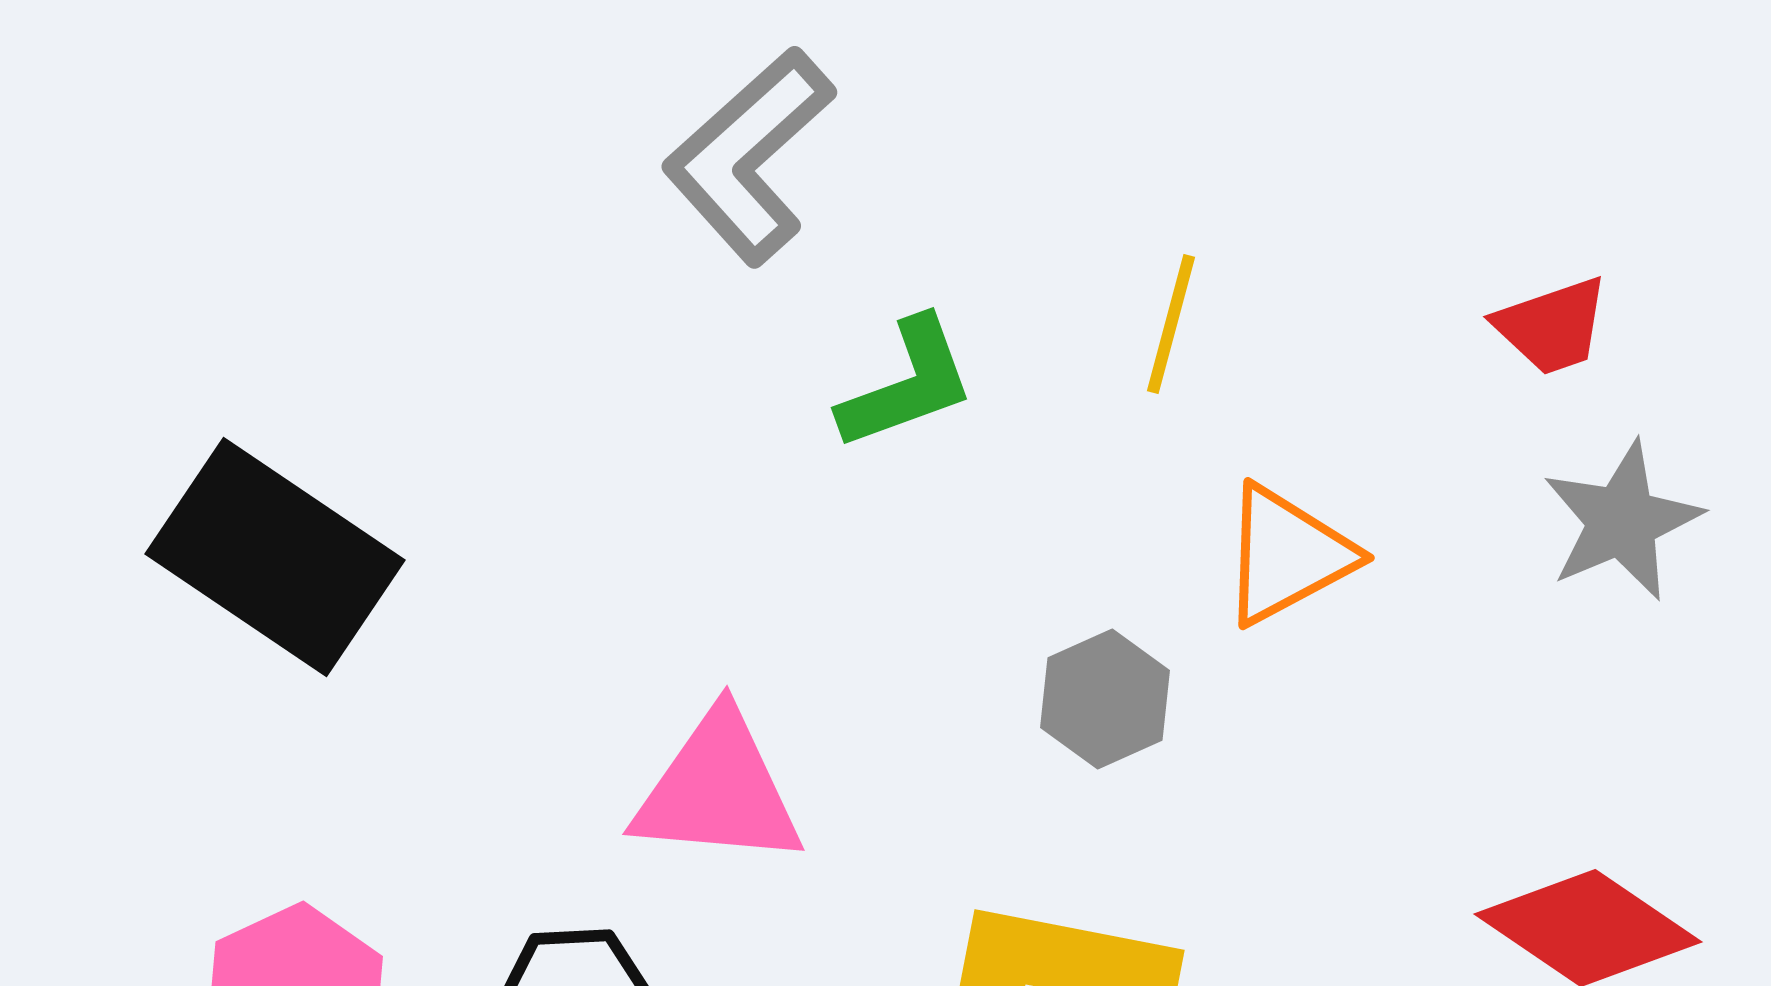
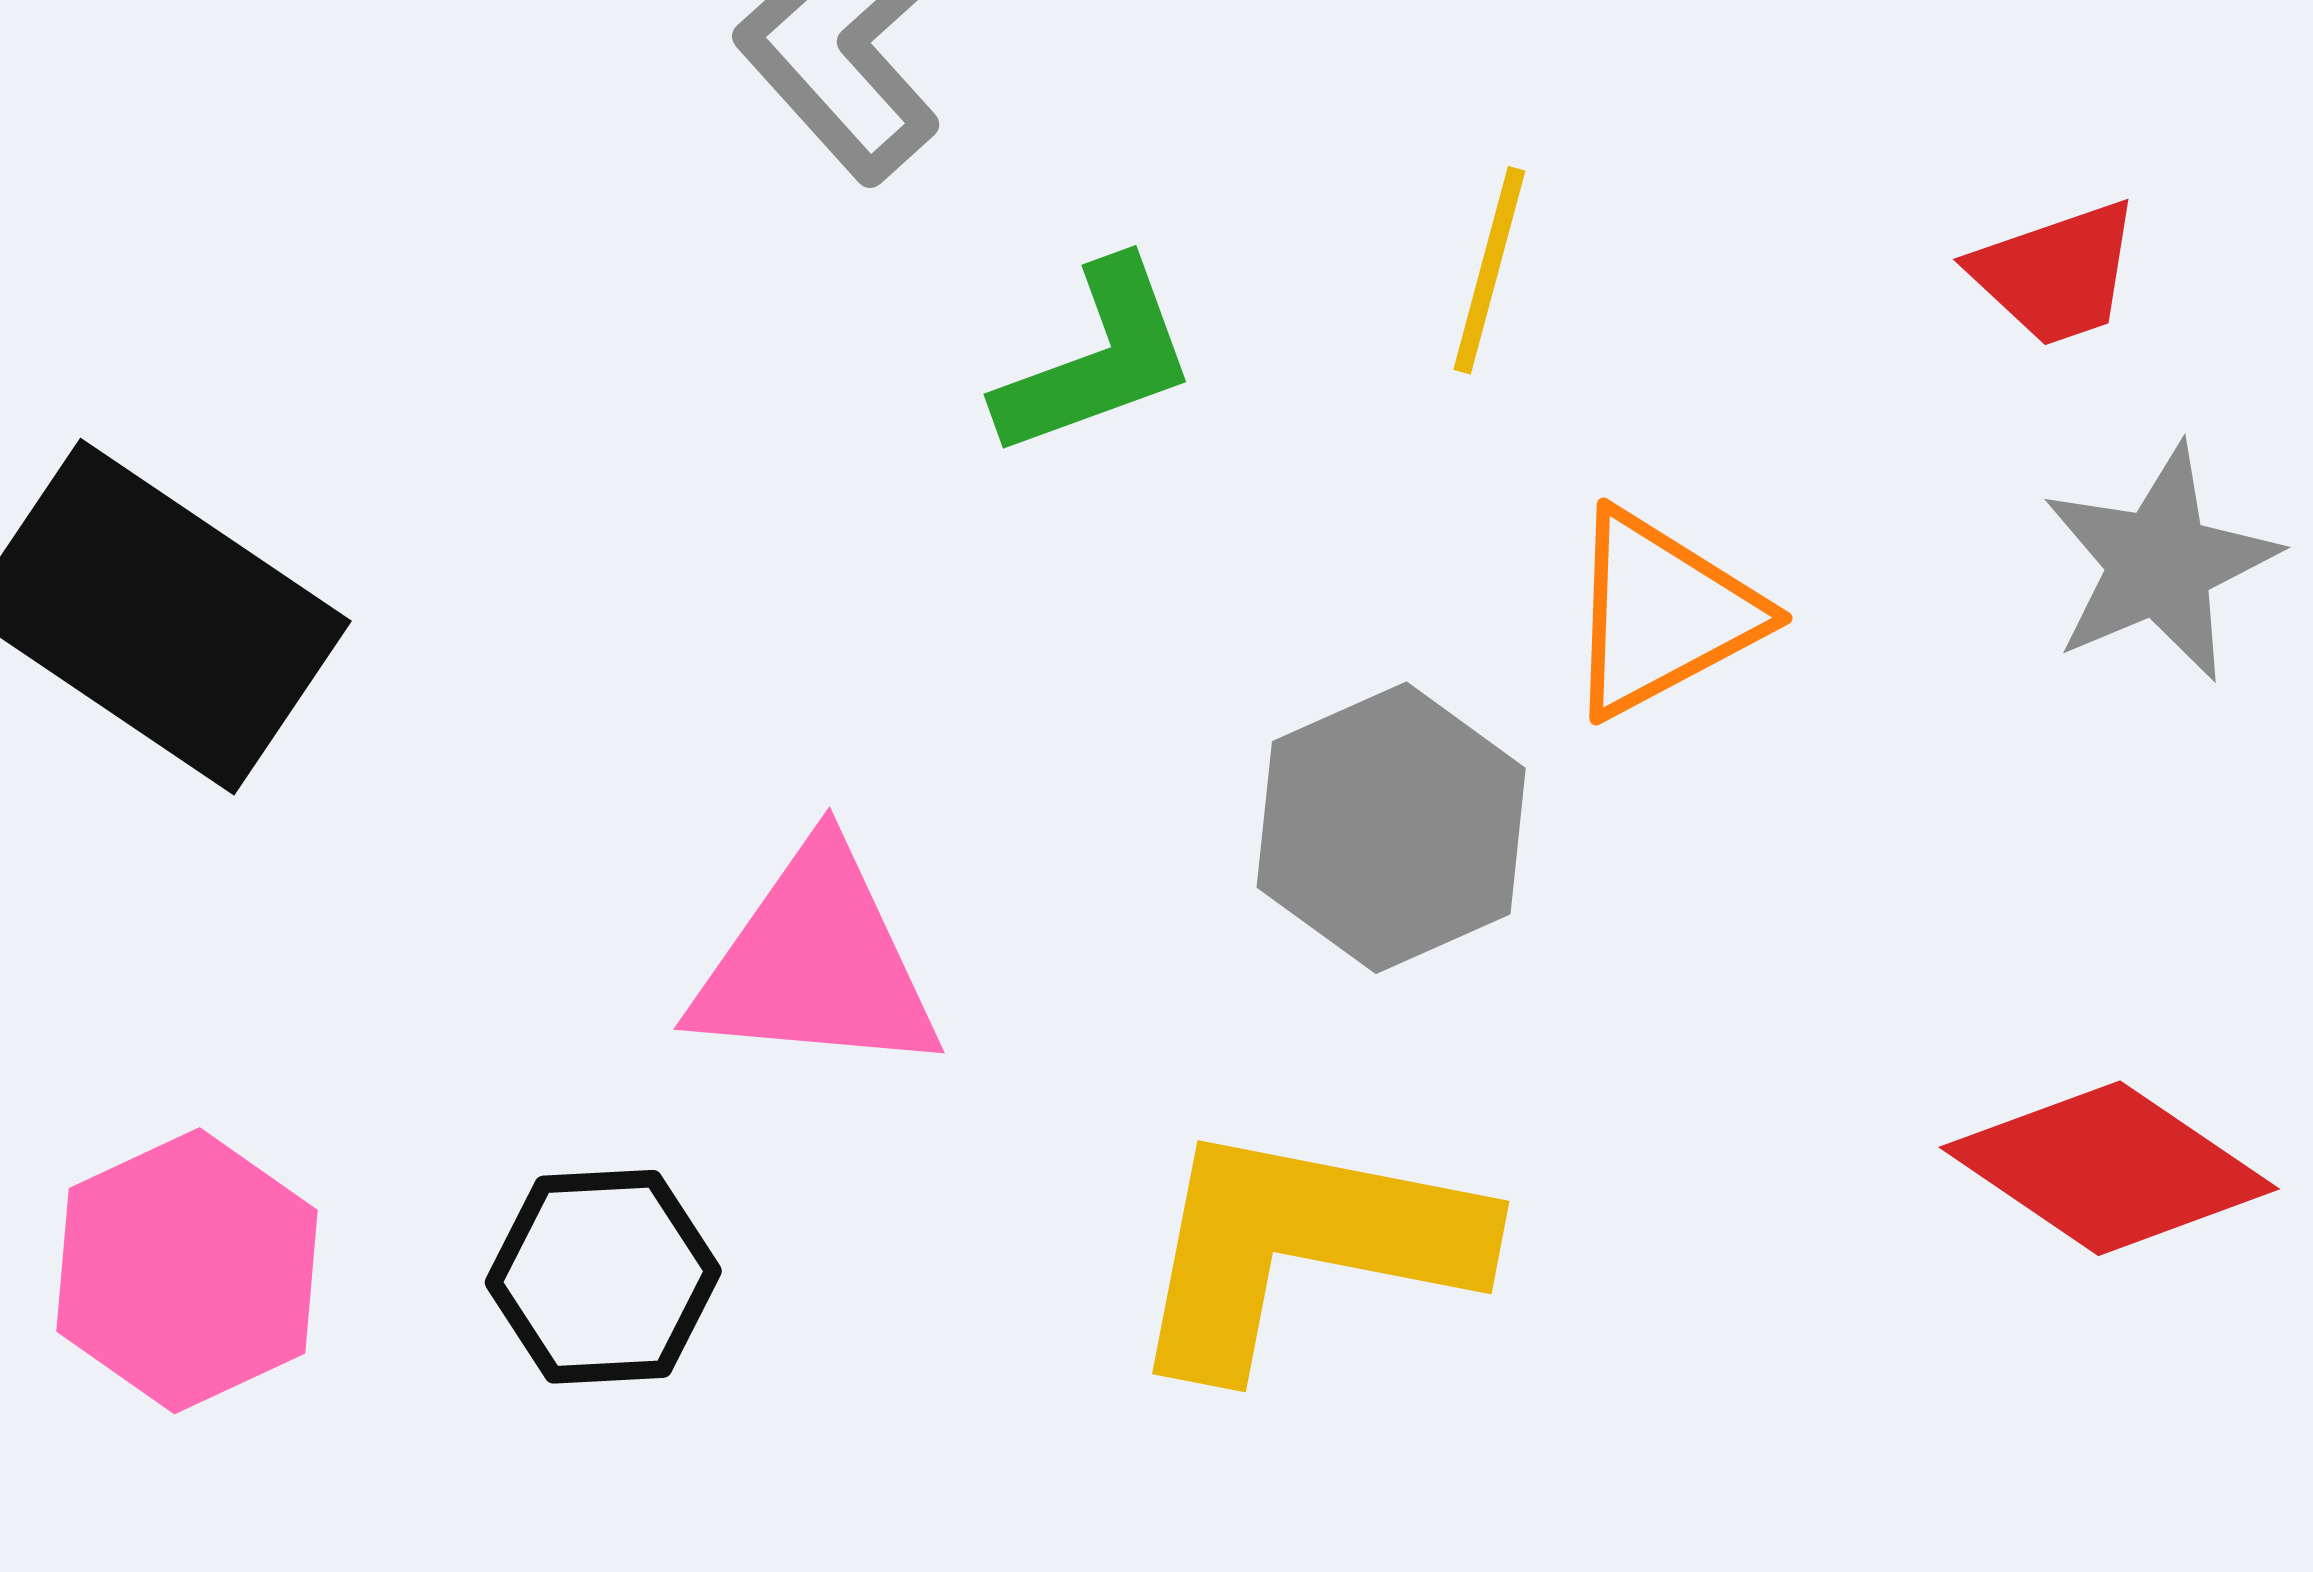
gray hexagon: (1105, 699) -> (1391, 828), size x1.4

